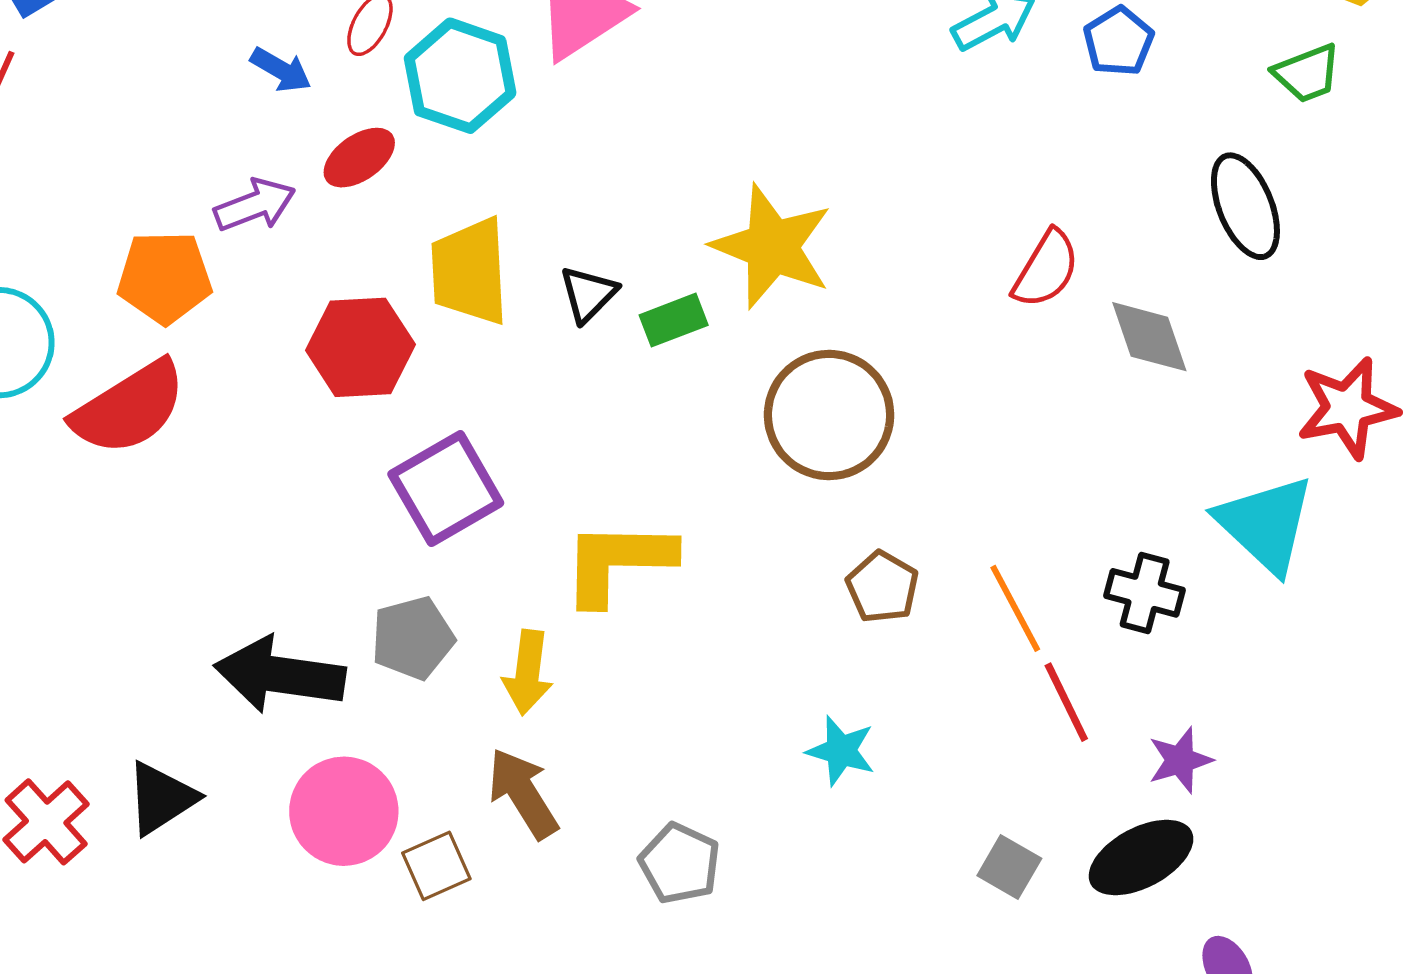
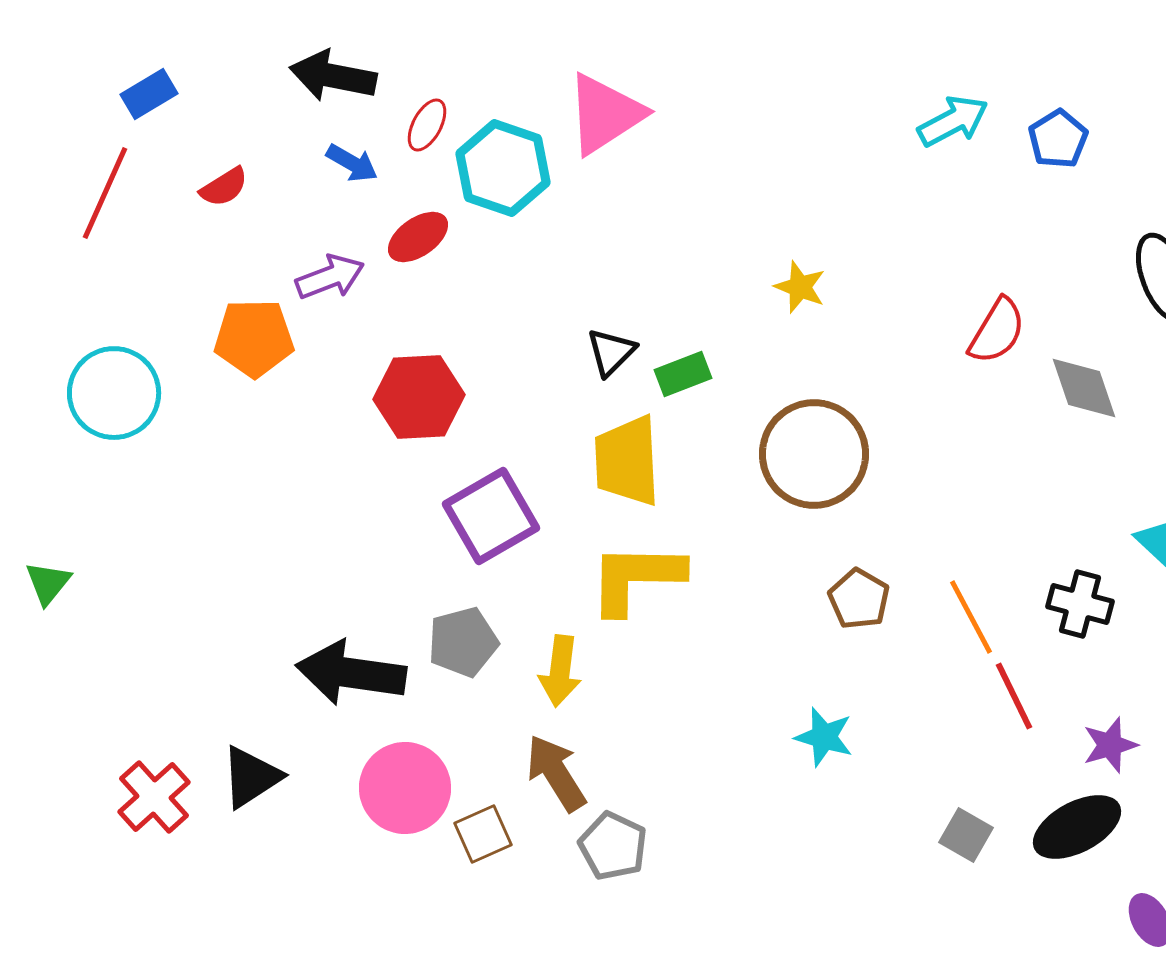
yellow star: (772, 247) -> (800, 287), moved, size x0.5
yellow trapezoid: (470, 271) -> (627, 461), moved
red semicircle: (129, 408) -> (224, 187), moved, size x0.5
gray pentagon: (680, 863) -> (613, 846), moved

